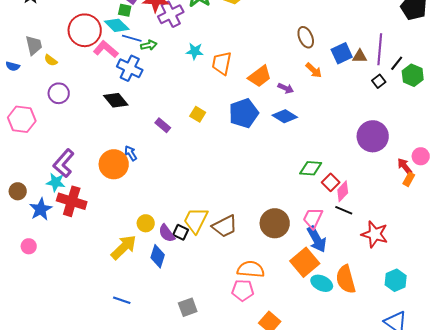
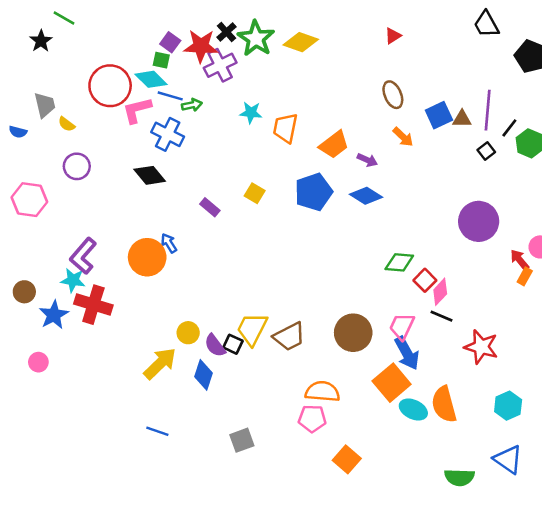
pink L-shape: (106, 49) -> (137, 110), turned -55

